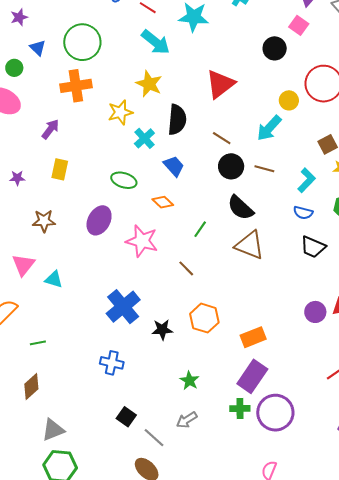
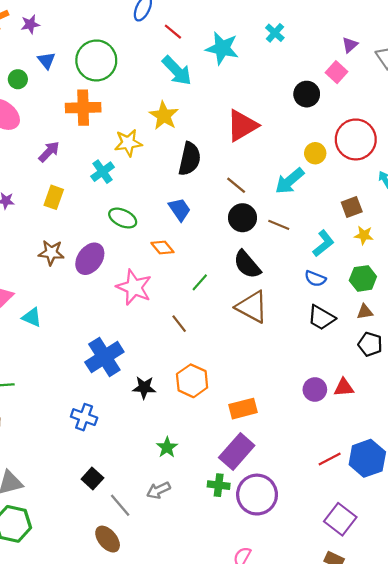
cyan cross: (144, 138) -> (103, 172), moved
brown star: (44, 221) -> (51, 253), moved

